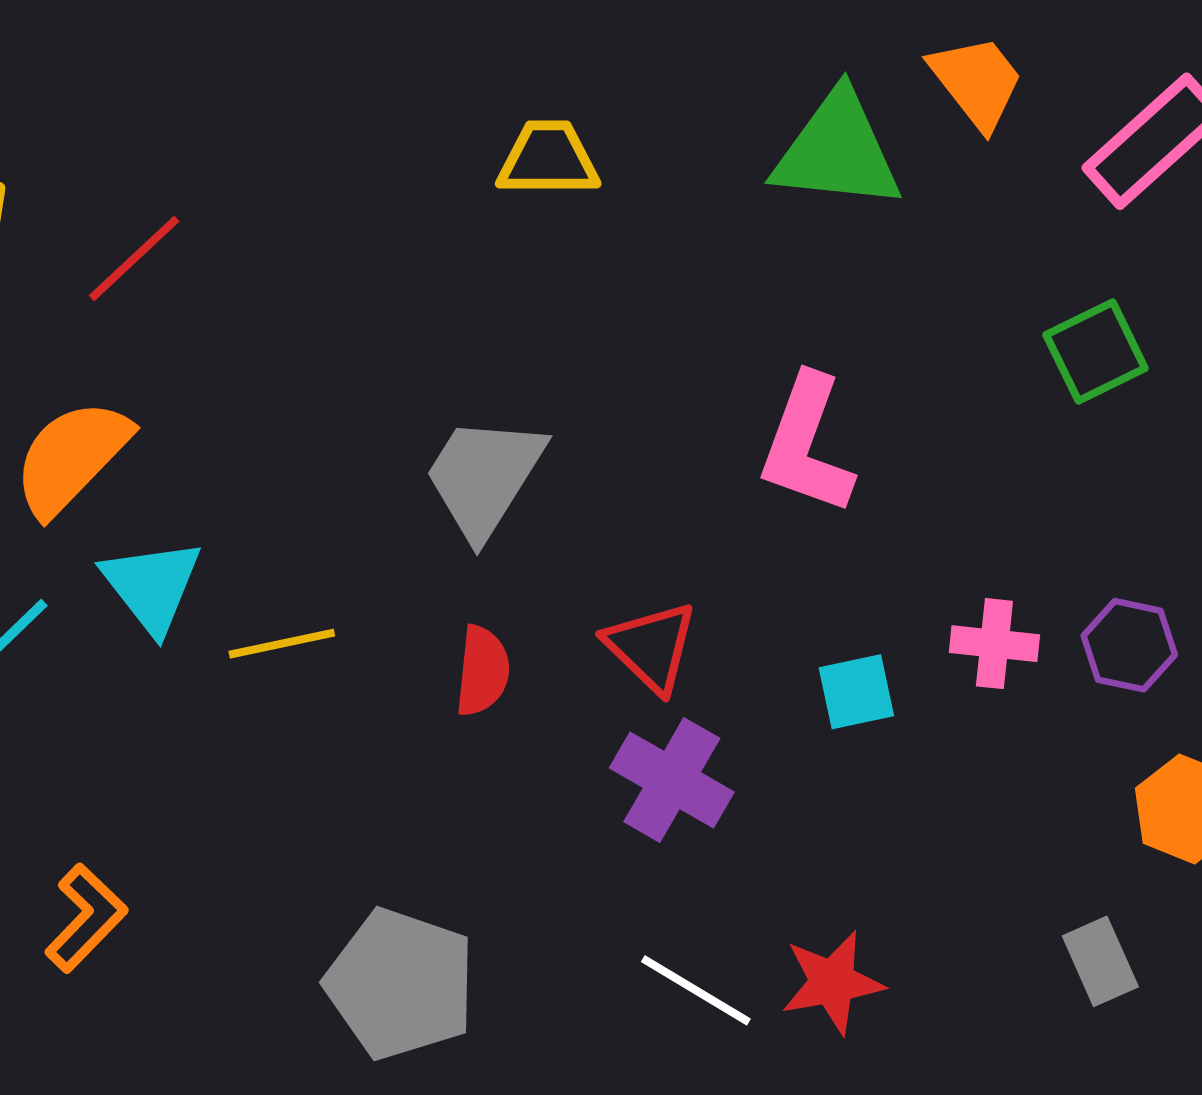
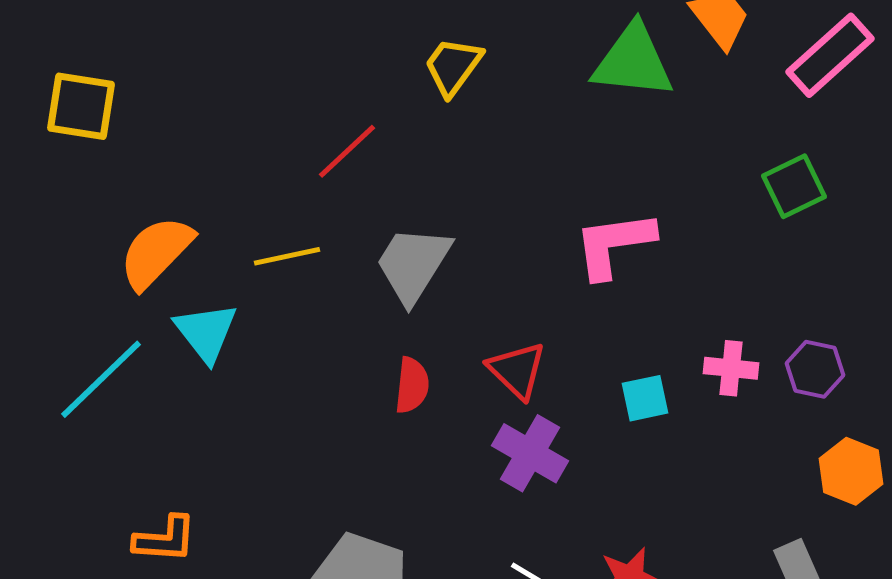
yellow trapezoid: (548, 159) -> (453, 66), turned -54
red line: (134, 258) -> (347, 151), moved
pink L-shape: (807, 445) -> (614, 244), turned 62
yellow line: (282, 644) -> (287, 256), moved
orange L-shape: (86, 918) -> (165, 539), turned 50

